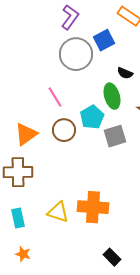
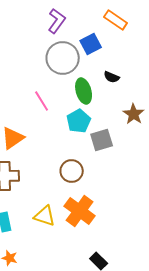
green ellipse: (112, 96) -> (84, 91), moved
brown circle: (64, 130) -> (72, 171), moved
orange cross: (93, 207) -> (80, 211), turned 32

